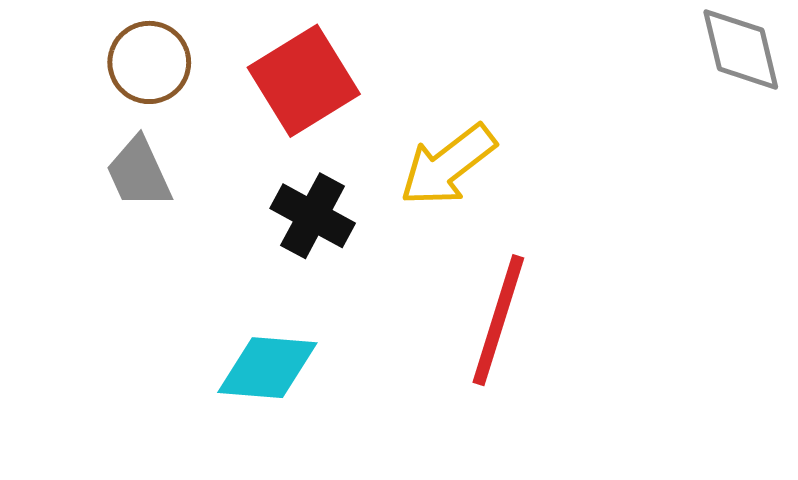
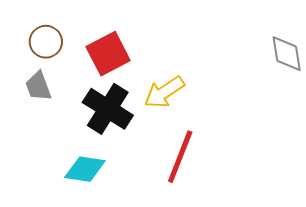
black cross: (313, 216) -> (108, 109), size x1.5

